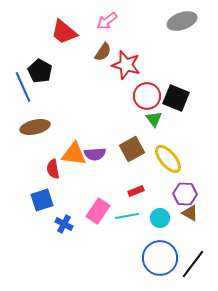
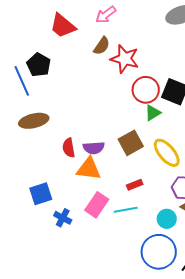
green triangle: (154, 119) -> (153, 113), turned 36
orange triangle: (74, 154) -> (89, 169), moved
red semicircle: (53, 169) -> (69, 148), moved
cyan circle: (160, 218) -> (167, 219), moved

